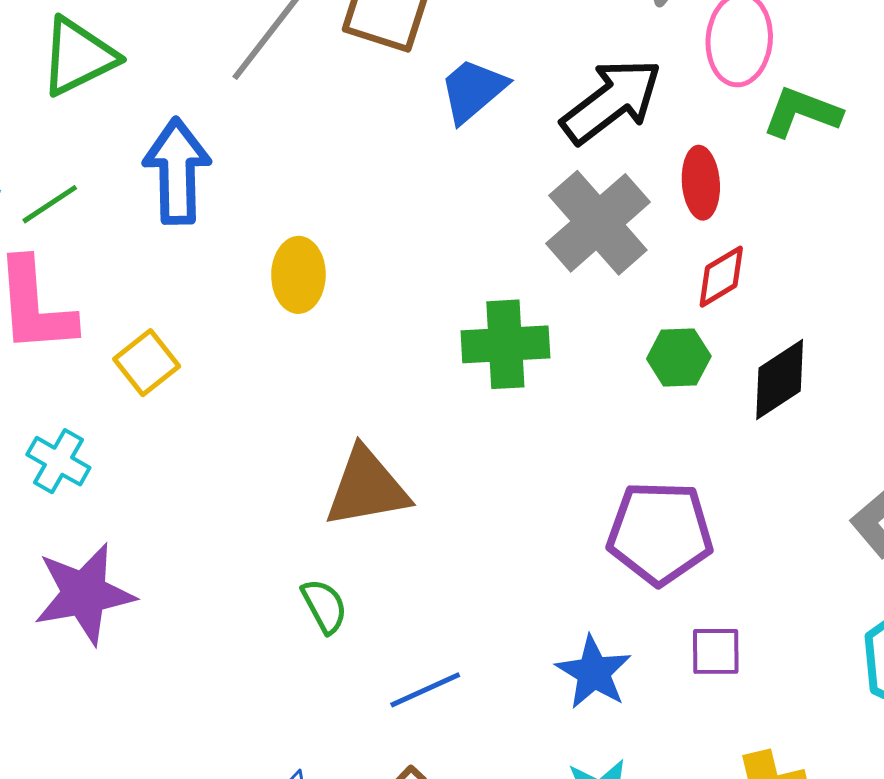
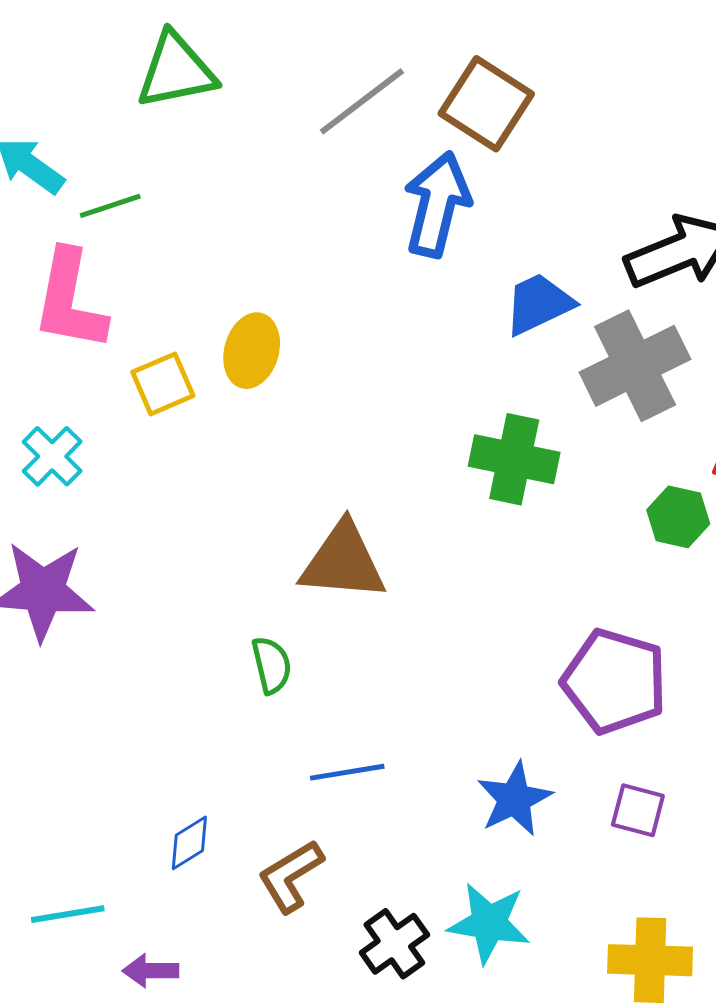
blue trapezoid: (473, 90) -> (539, 304), moved
blue arrow: (177, 171) -> (437, 204), moved
yellow ellipse: (298, 275) -> (252, 351), moved

